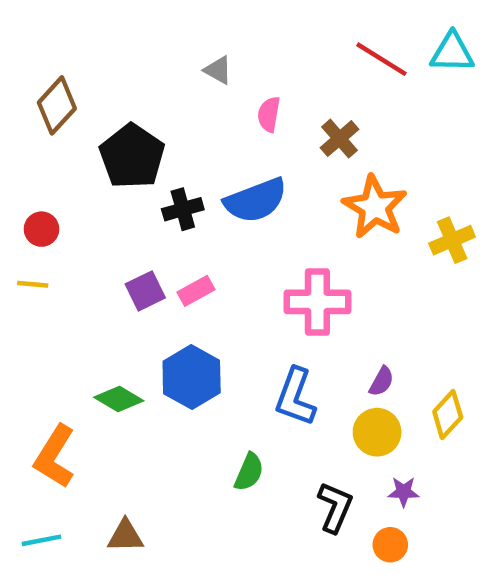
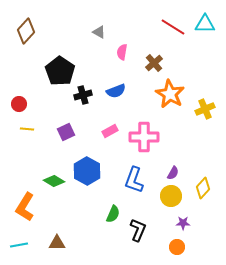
brown diamond: (57, 105) -> (26, 31), moved
blue semicircle: (256, 200) -> (116, 91), size x0.7
yellow line: (33, 284) -> (27, 129), moved
pink rectangle: (196, 291) -> (110, 131), moved
black L-shape: (335, 507) -> (138, 230), moved

